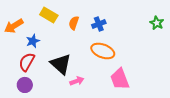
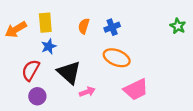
yellow rectangle: (49, 15) -> (45, 23), moved, turned 54
blue star: (33, 41) -> (49, 46), moved
pink trapezoid: (120, 79) -> (136, 89), turned -95
purple circle: (25, 85) -> (37, 96), moved

